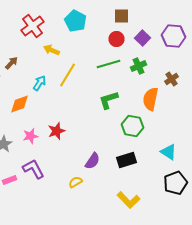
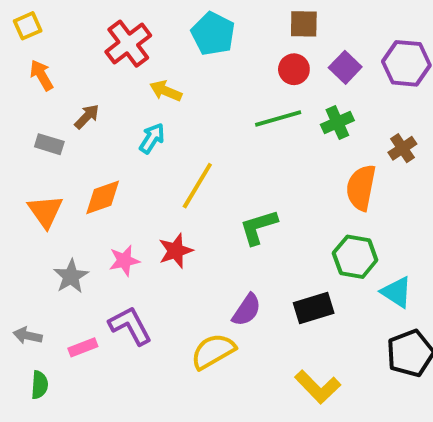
yellow line: (68, 75) -> (197, 186), moved
cyan arrow: (40, 83) -> (152, 138), moved
green L-shape: (108, 100) -> (258, 227), moved
green hexagon: (132, 126) -> (355, 257), moved
yellow semicircle: (76, 182) -> (213, 351), size x1.6

